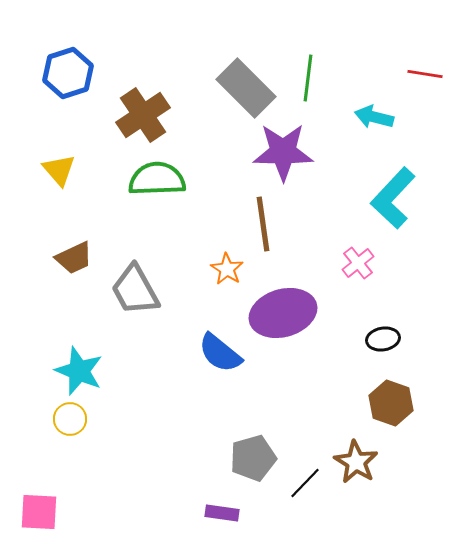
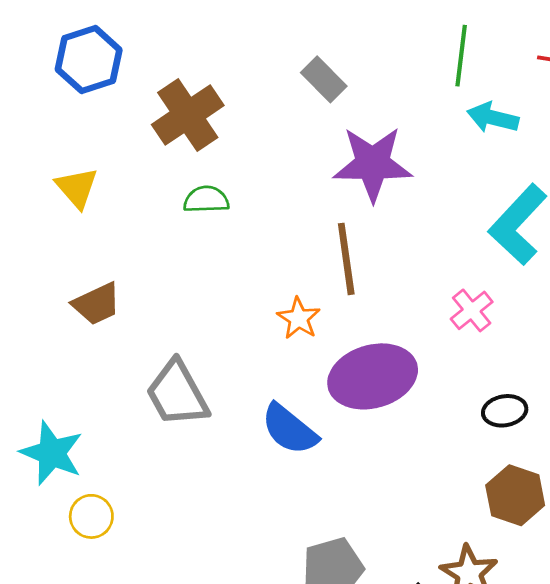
green line: (308, 78) -> (461, 56), moved
gray rectangle: (246, 88) -> (324, 79), size x0.6
green semicircle: (157, 179) -> (206, 199), size x0.6
gray trapezoid: (135, 290) -> (177, 394), moved
cyan star: (79, 371) -> (52, 453), moved

